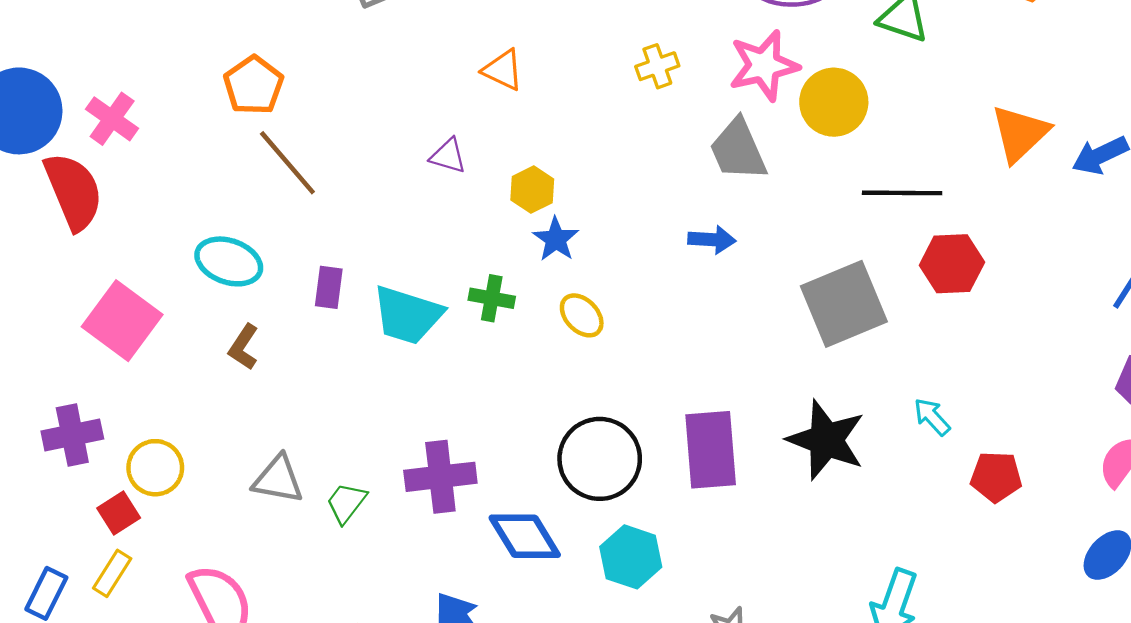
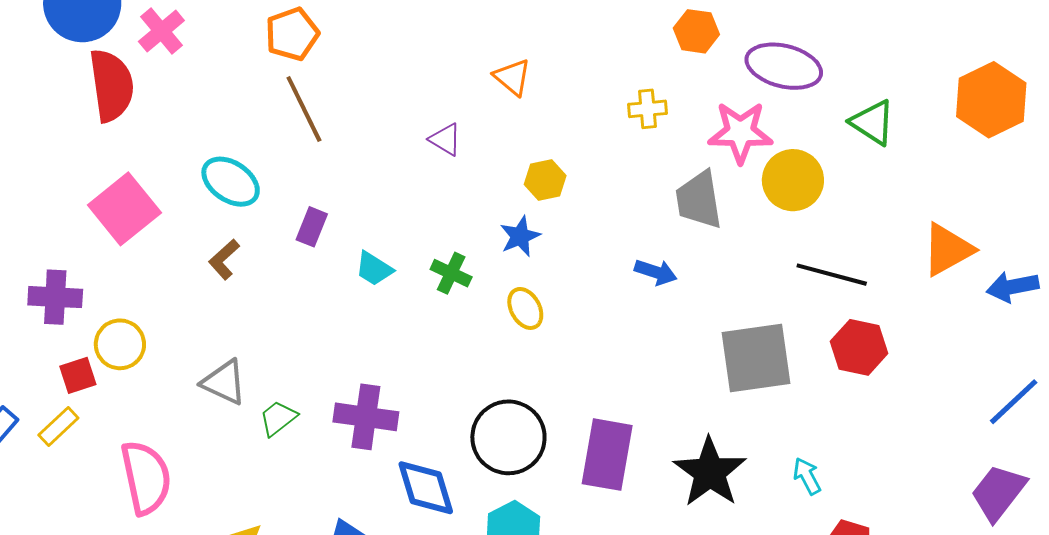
yellow hexagon: (532, 190) -> (545, 180), moved
cyan trapezoid: (408, 315) -> (374, 269), size x0.6

